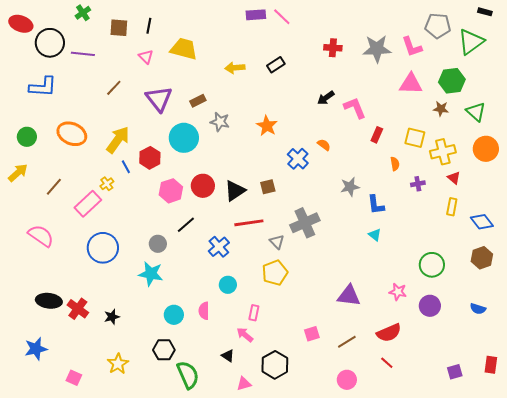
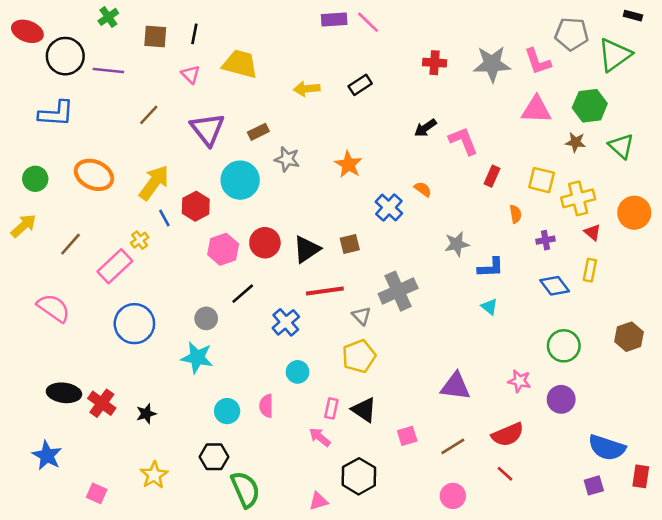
orange circle: (486, 149) -> (634, 213), moved
blue L-shape: (376, 205) -> (491, 268), turned -85
blue diamond: (482, 222) -> (555, 286), moved
blue semicircle: (478, 309) -> (607, 448), moved, size x1.8
blue star: (36, 349) -> (47, 455), turned -30
black triangle: (228, 356) -> (364, 410), moved, size x1.5

